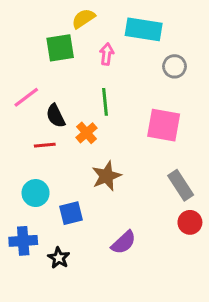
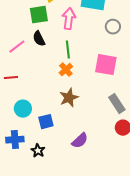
pink arrow: (107, 54) -> (69, 19), size x1.5
black semicircle: (56, 116) -> (39, 39), moved
orange cross: (86, 133) -> (66, 70), moved
red line: (45, 145) -> (11, 78), moved

